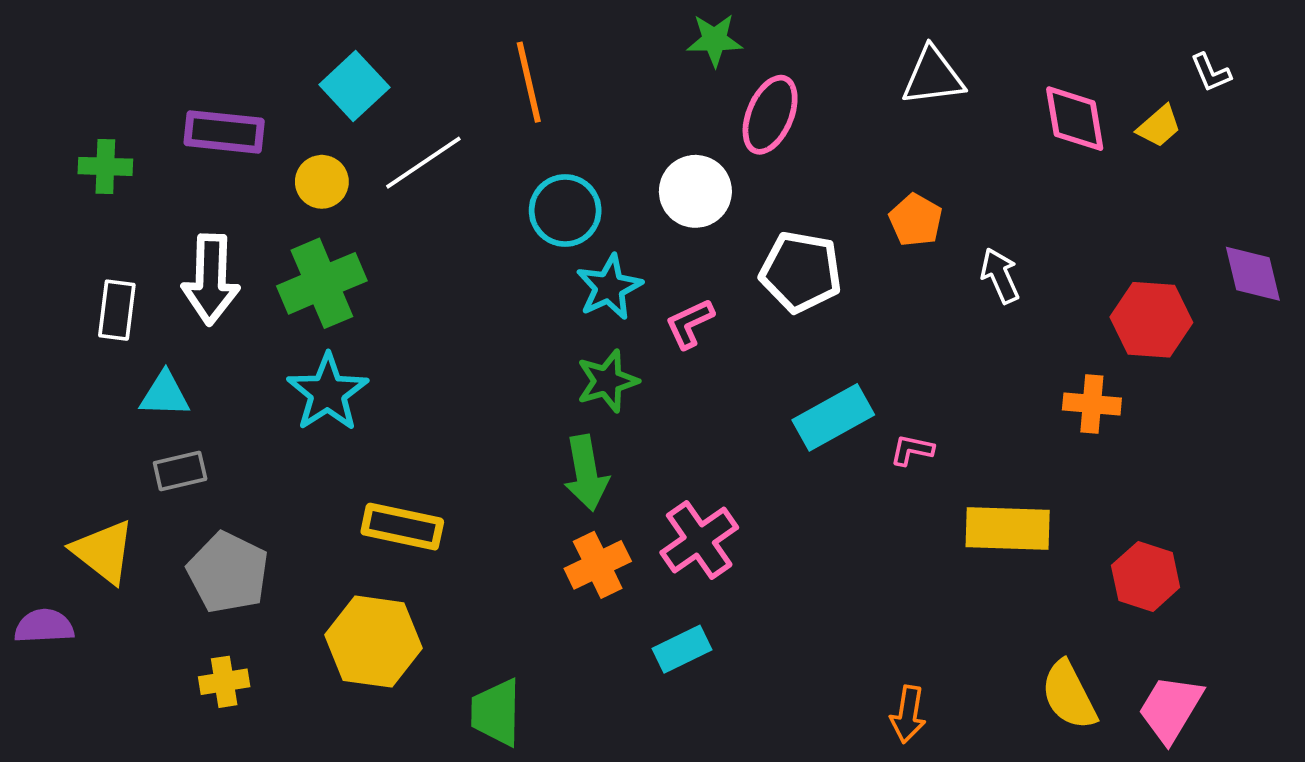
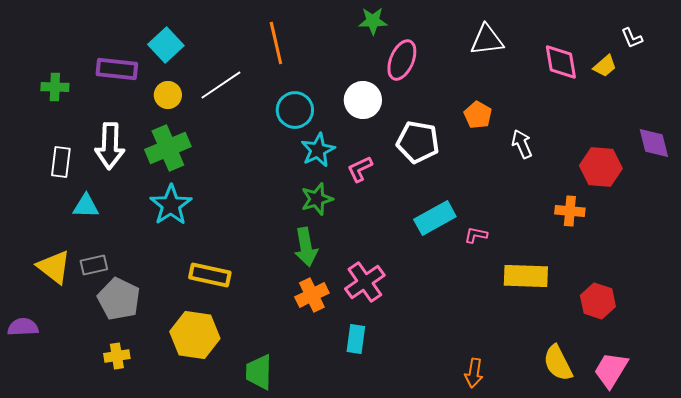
cyan square: (354, 86) -> (166, 45), moved
gray rectangle: (180, 471) -> (94, 265), moved
yellow triangle: (103, 551) -> (54, 267), moved
cyan rectangle: (682, 649) -> (356, 339), turned -56

